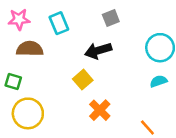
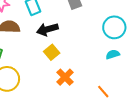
black arrow: (98, 51) -> (47, 29), moved

